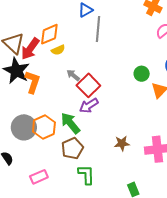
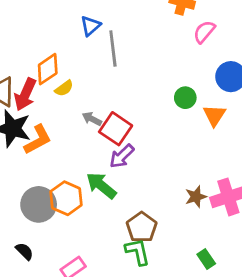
orange L-shape: (33, 82) -> (38, 140), turned 55
brown star: (122, 143) -> (196, 197), moved
brown pentagon: (72, 148) -> (142, 227), moved

